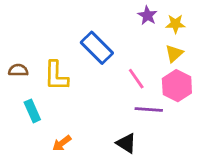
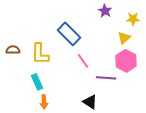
yellow star: (175, 24) -> (133, 19), moved
pink line: (136, 79) -> (83, 61), moved
cyan rectangle: (32, 111) -> (37, 82), moved
orange arrow: (62, 143) -> (44, 102), turned -56

